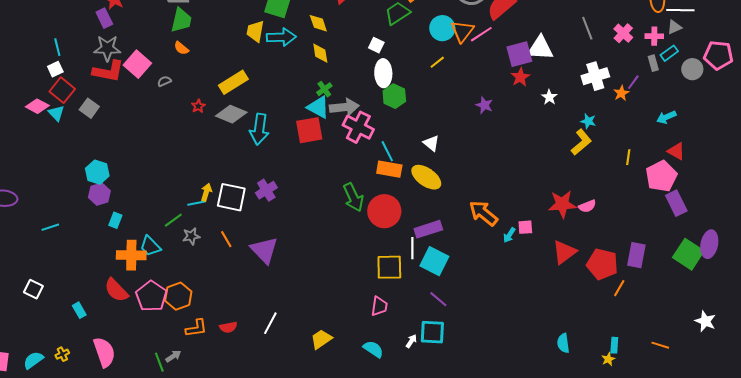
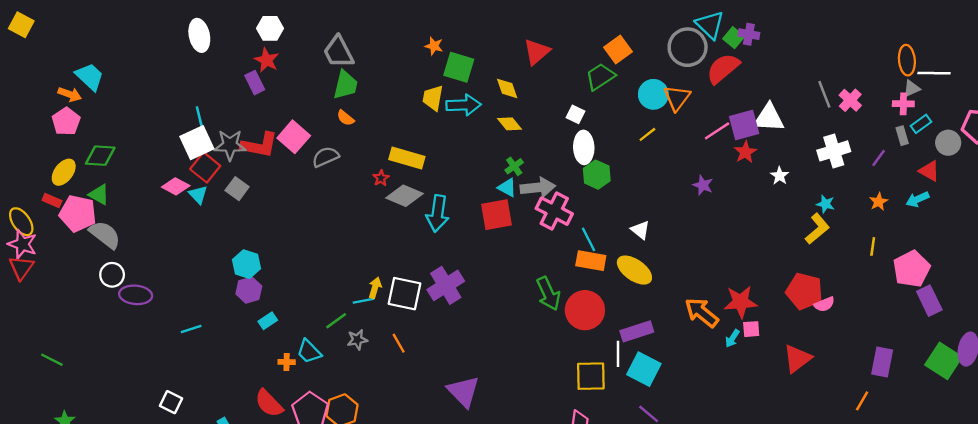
gray triangle: (674, 27) -> (912, 88), moved
pink cross: (623, 33) -> (850, 100), moved
pink line: (481, 34) -> (717, 131), moved
gray star: (107, 48) -> (230, 145), moved
yellow diamond: (320, 53) -> (509, 124), turned -30
white square: (55, 69) -> (197, 143), size x1.8
gray semicircle: (164, 81) -> (325, 157), size x1.6
yellow rectangle: (233, 82) -> (407, 158), turned 48
orange star: (621, 93) -> (879, 202), moved
red star: (198, 106) -> (381, 178), moved
cyan triangle: (318, 107) -> (507, 188), size x0.7
red triangle: (676, 151) -> (929, 171), moved
purple cross: (266, 190) -> (446, 285), size x1.4
red star: (562, 204) -> (741, 302), moved
cyan rectangle: (115, 220) -> (268, 321), turned 35
purple triangle: (264, 250) -> (463, 392), moved
orange cross: (131, 255) -> (287, 362), size x0.5
red pentagon: (602, 264) -> (804, 291), moved

